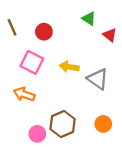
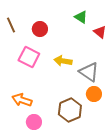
orange arrow: (24, 94) -> (22, 100), moved
brown hexagon: (63, 124) -> (70, 110), moved
orange circle: (103, 124) -> (94, 94), moved

